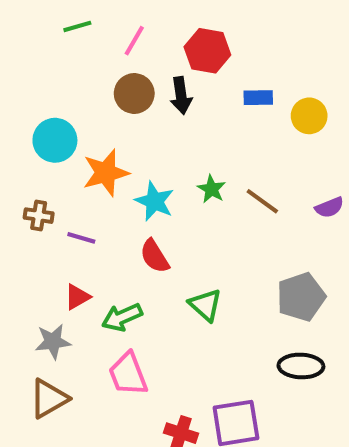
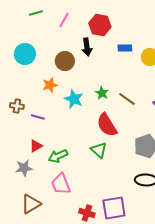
brown circle: (134, 93) -> (65, 61), moved
cyan circle: (55, 140) -> (25, 54), moved
orange star: (106, 173) -> (50, 85), size x0.7
red semicircle: (155, 256) -> (107, 125), moved, size x1.4
brown triangle: (49, 399) -> (31, 204), moved

